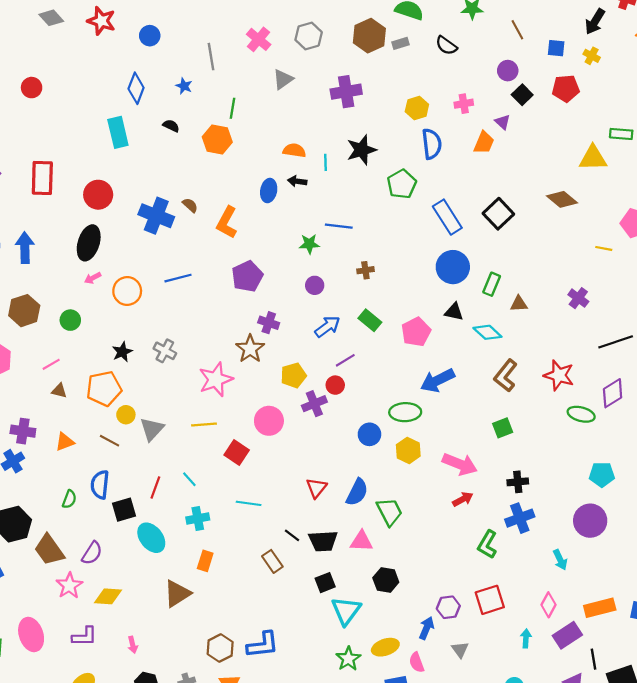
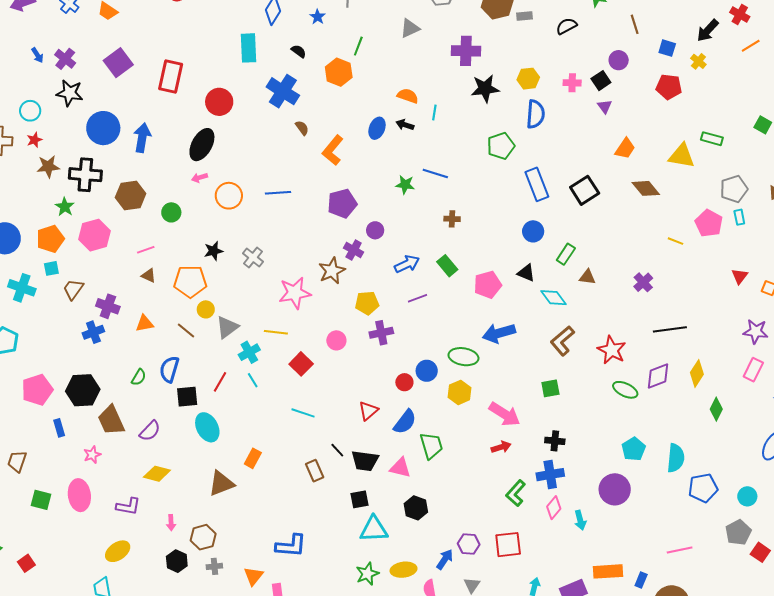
black semicircle: (446, 45) -> (566, 26), turned 105
black square: (522, 95) -> (601, 81), moved
orange trapezoid: (484, 143) -> (625, 148), moved
black star: (361, 150) -> (485, 89), moved
blue cross: (156, 216) -> (283, 91), moved
blue circle: (453, 267) -> (533, 231), size x0.7
purple circle: (315, 285) -> (375, 230), moved
red circle: (335, 385) -> (404, 382), moved
pink circle: (269, 421) -> (336, 340), size x0.7
cyan pentagon: (602, 474) -> (634, 449), turned 30
cyan cross: (198, 518) -> (249, 352), moved, turned -30
pink star: (69, 586) -> (92, 455), moved, size x0.7
pink diamond: (548, 605) -> (554, 508), moved
cyan triangle: (346, 611) -> (374, 529), turned 40
brown hexagon: (220, 648) -> (203, 537), moved

